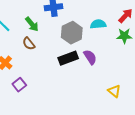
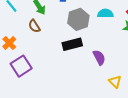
purple semicircle: (90, 57) -> (99, 57), moved
purple square: (19, 85) -> (21, 66), size x1.5

